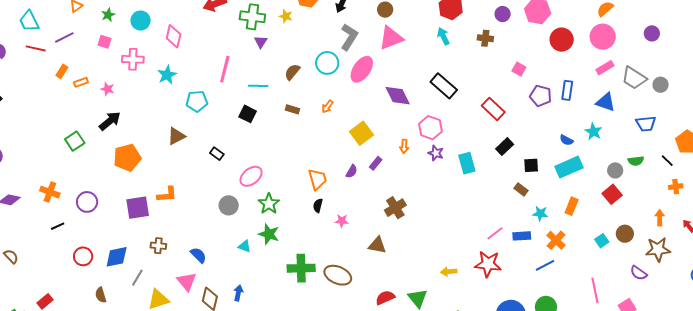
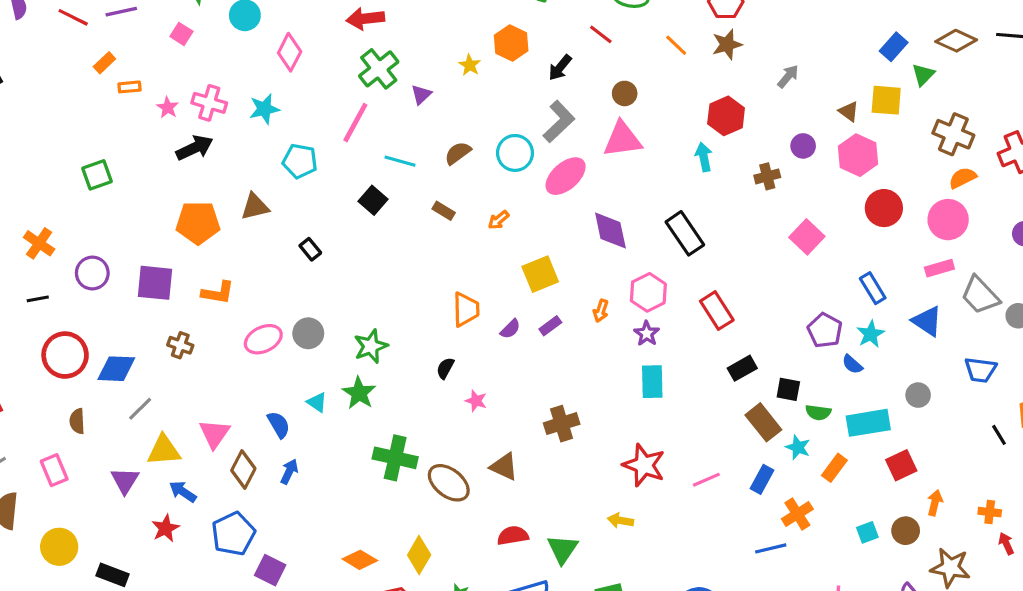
green cross: (252, 17) -> (379, 69), moved, turned 30
brown cross: (485, 38) -> (767, 176), turned -35
pink cross: (133, 59) -> (209, 103), moved
pink square: (519, 69) -> (807, 237), size x1.5
blue rectangle: (567, 90) -> (873, 288), turned -54
purple pentagon: (541, 96) -> (825, 330), moved
red rectangle: (493, 109) -> (717, 311), moved
black arrow: (110, 121) -> (195, 148), moved
cyan star: (593, 132) -> (871, 334), moved
black rectangle: (505, 147) -> (742, 368), moved
orange pentagon: (127, 158) -> (198, 223), moved
green semicircle: (636, 161) -> (818, 412), moved
cyan rectangle: (467, 163) -> (652, 382), moved
cyan rectangle: (569, 167) -> (868, 423), moved
gray circle: (615, 170) -> (918, 395), moved
pink ellipse: (251, 176) -> (263, 339), moved
orange trapezoid: (317, 179) -> (466, 309), moved
orange cross: (676, 187) -> (990, 512), moved
brown rectangle: (521, 189) -> (763, 422), size x1.6
purple square: (138, 208) -> (155, 283), moved
brown cross: (395, 208) -> (562, 424), moved
cyan star: (540, 214) -> (798, 447), moved
orange arrow: (660, 218) -> (935, 503), moved
blue rectangle: (522, 236) -> (762, 479), moved, turned -72
brown triangle: (377, 245) -> (504, 467), moved
brown cross: (158, 246) -> (180, 345), moved
blue semicircle: (198, 255) -> (279, 425), moved
red circle: (83, 256) -> (65, 355), size x1.5
red star: (488, 264) -> (644, 465), moved

